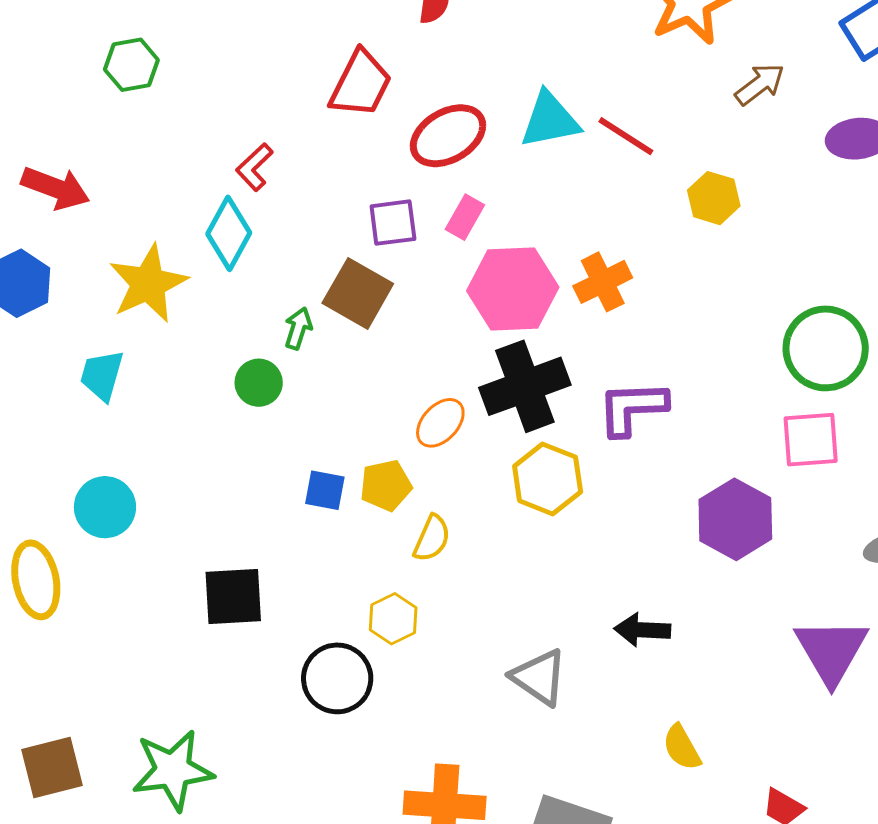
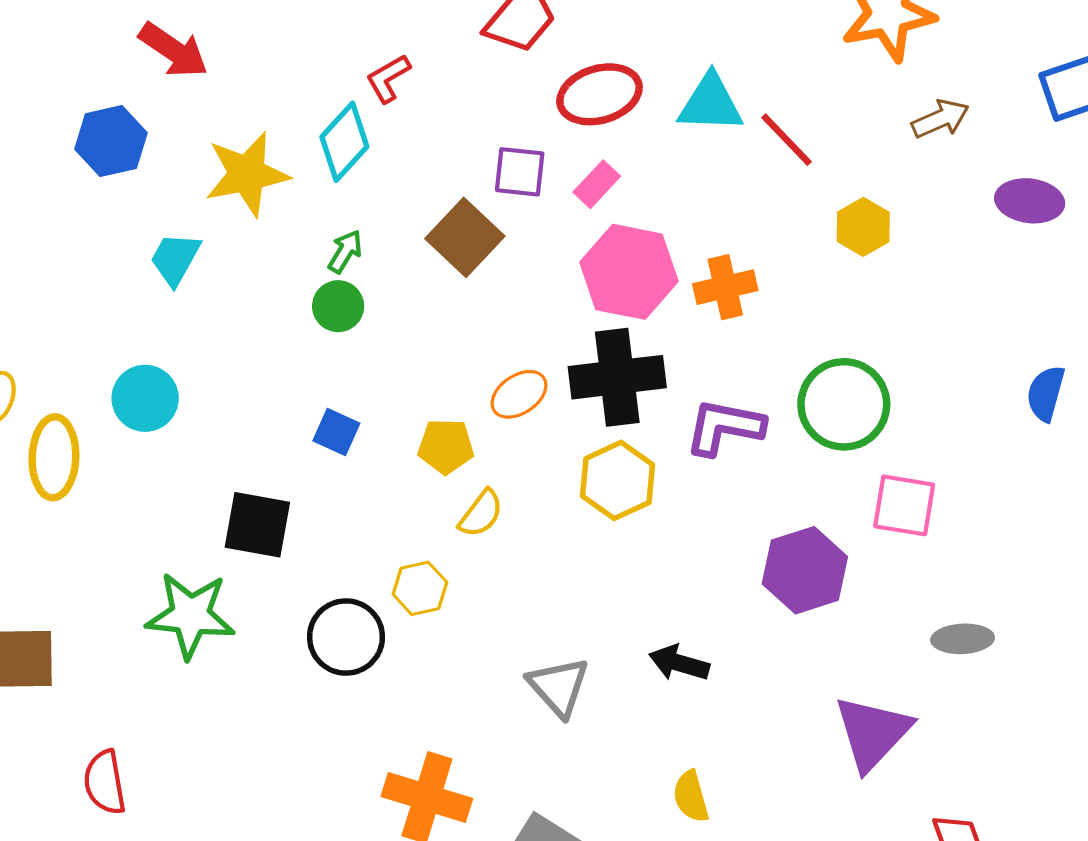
green arrow: (298, 328) -> (345, 251), moved
green circle: (826, 348) -> (844, 404), moved
blue square: (325, 490) -> (336, 432), moved
green star: (173, 770) -> (191, 615), moved

